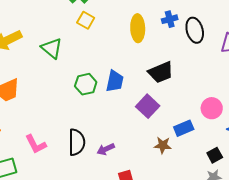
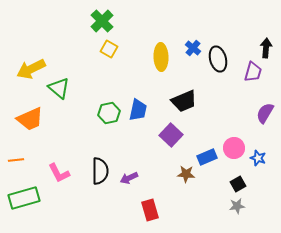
blue cross: (170, 19) -> (193, 48), turned -35
green triangle: (52, 48) -> (59, 88), moved
pink circle: (212, 108) -> (234, 148), moved

